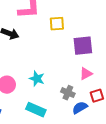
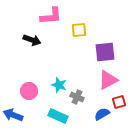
pink triangle: (86, 74) -> (108, 80), size x1.5
gray cross: (68, 93) -> (77, 97), moved

